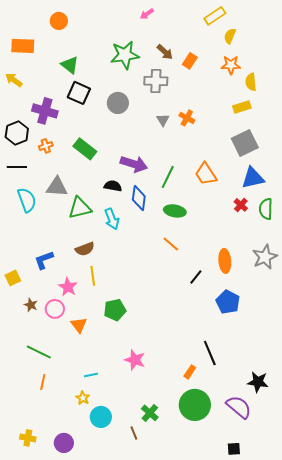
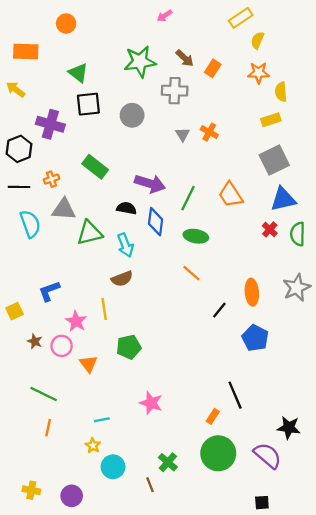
black square: (79, 93) -> (88, 104), turned -30
orange cross: (46, 146) -> (51, 179), moved
brown semicircle: (85, 249) -> (122, 279), moved

